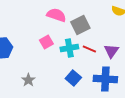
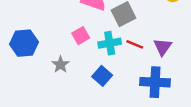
blue square: (73, 78) -> (102, 76), moved
gray star: (28, 80) -> (60, 65), moved

